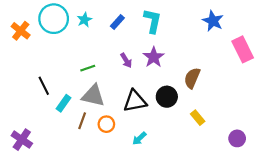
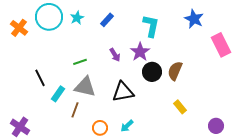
cyan L-shape: (153, 21) -> (151, 26), moved
black circle: (167, 97) -> (152, 72), moved
orange circle: (106, 124) -> (100, 128), moved

